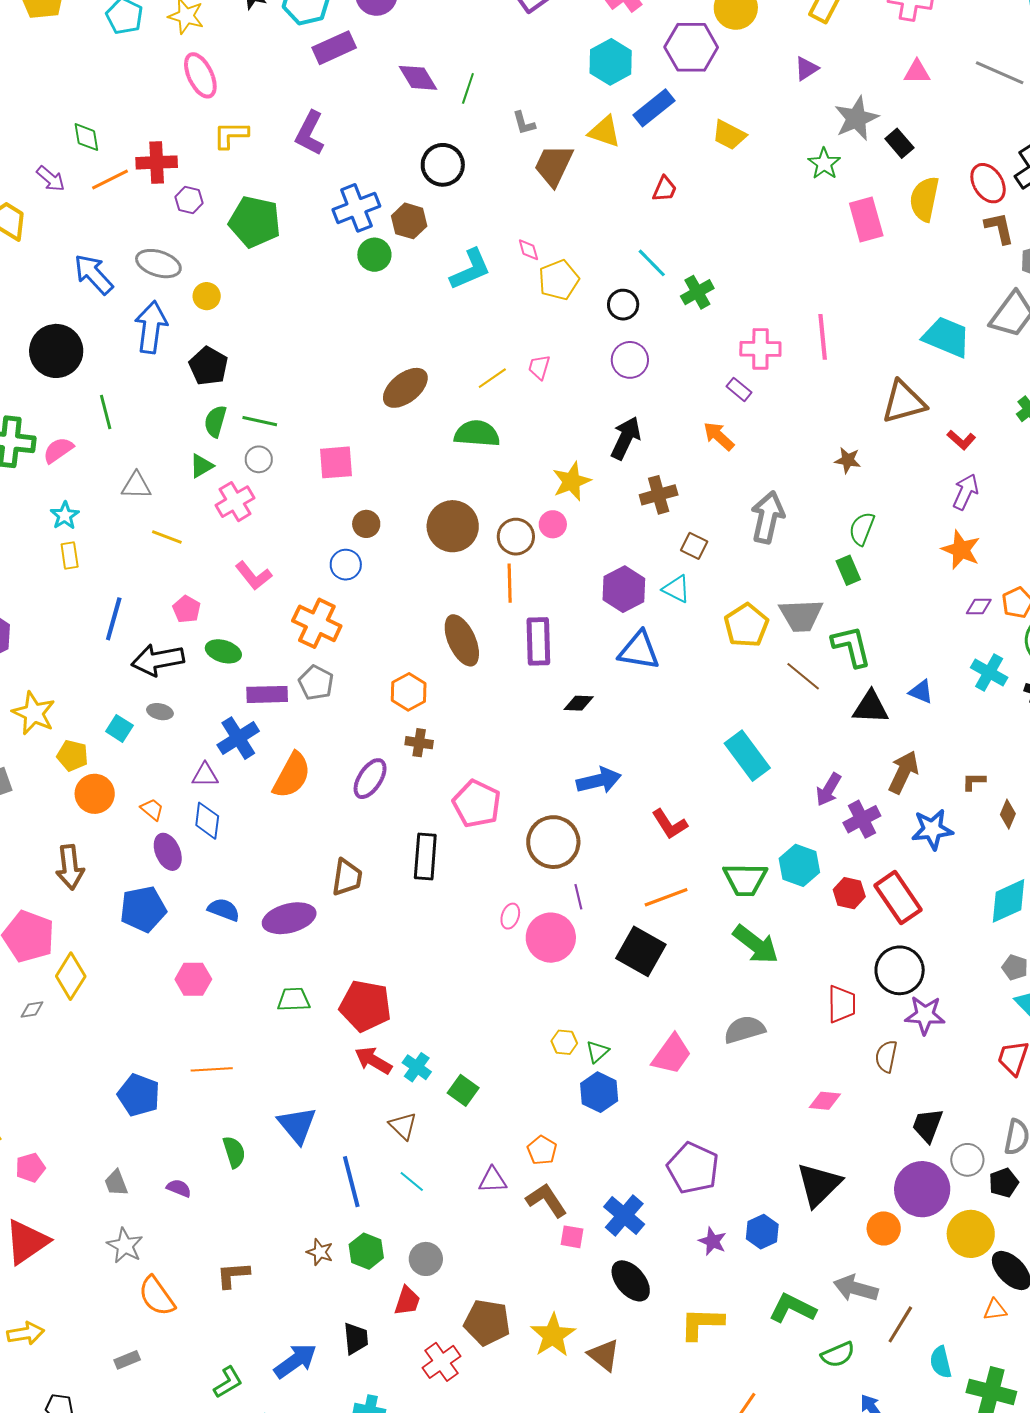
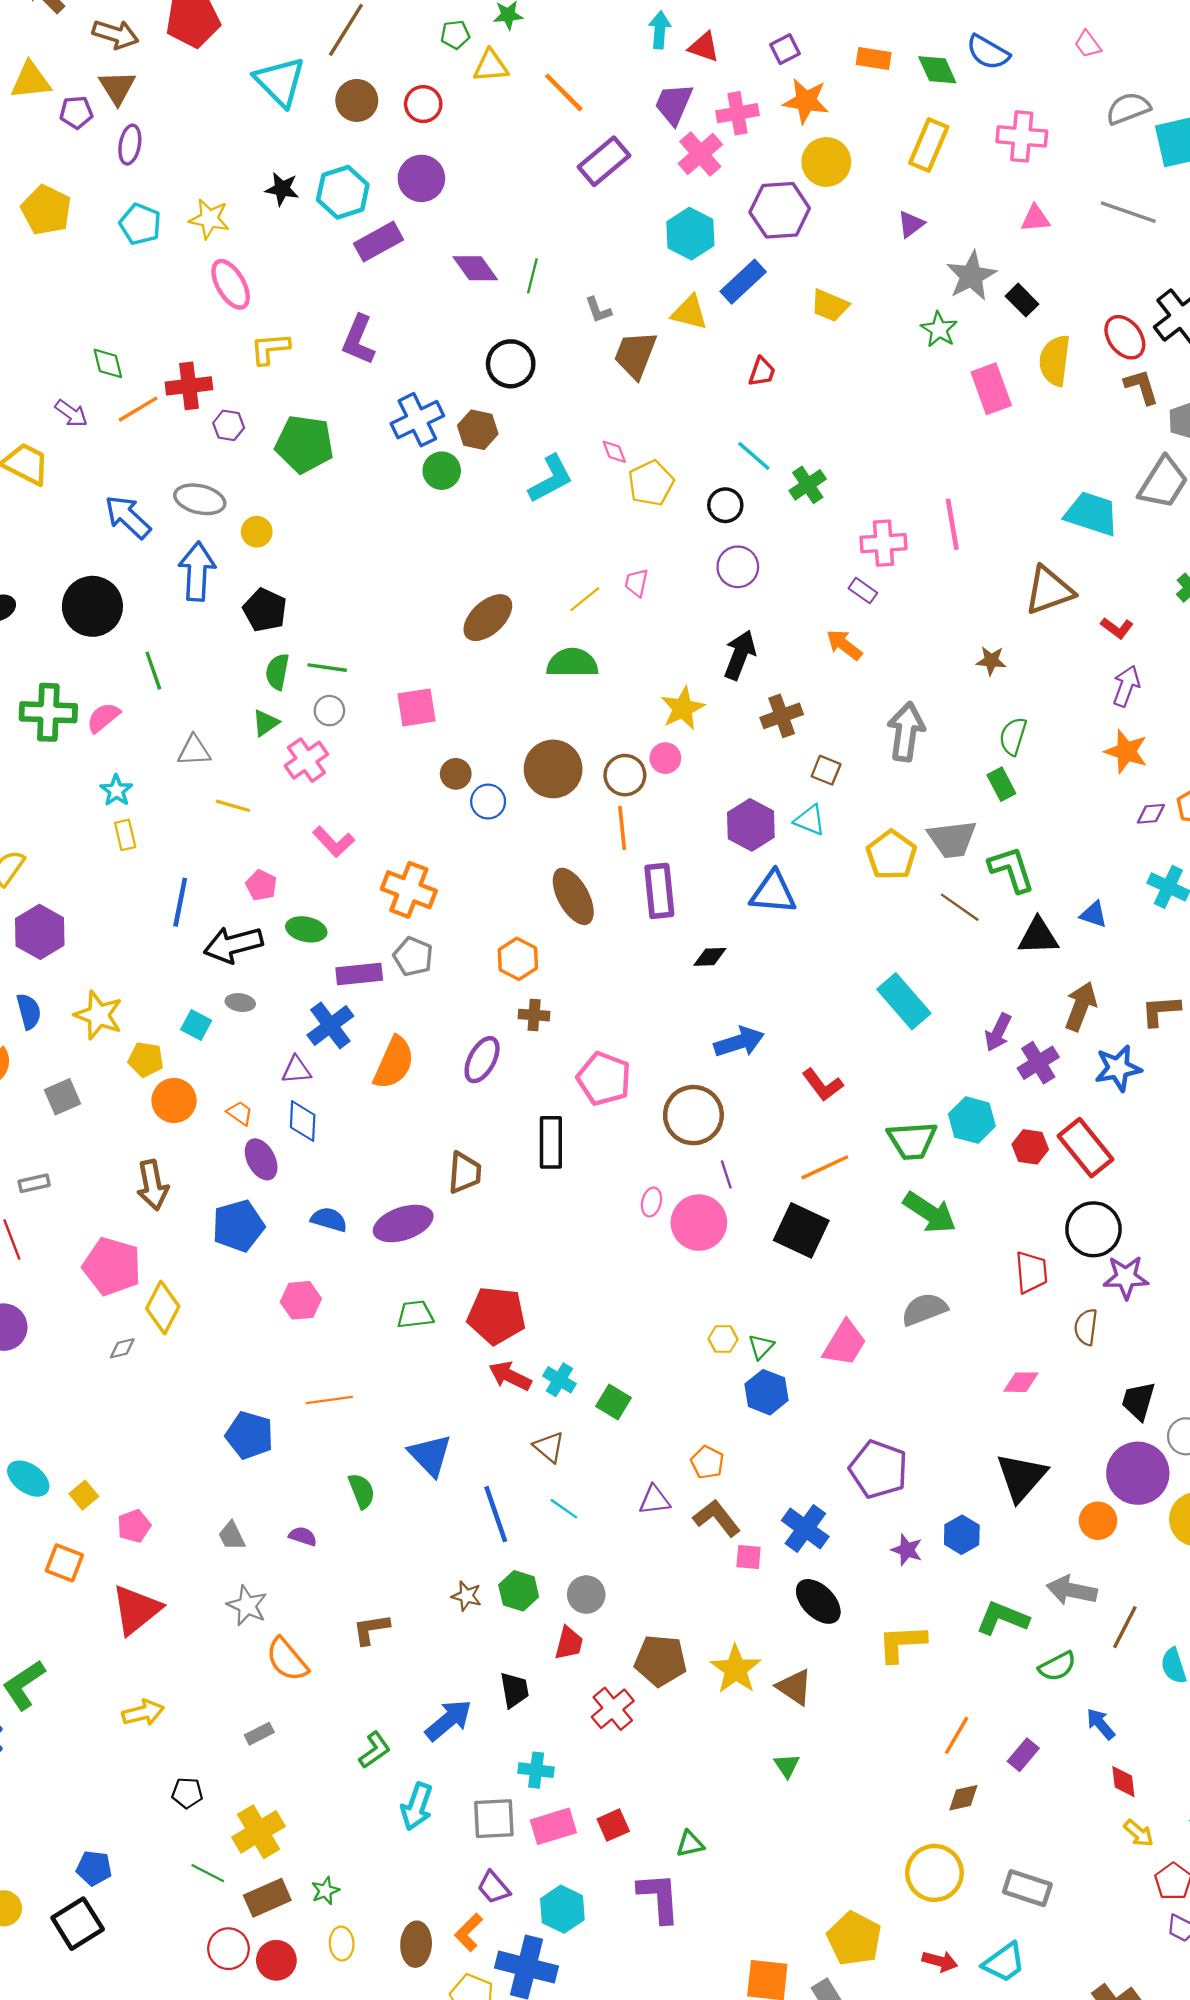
blue circle: (346, 565) -> (488, 802), moved
brown L-shape: (974, 781) -> (1161, 1011), size x1.5

